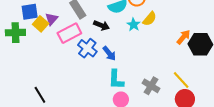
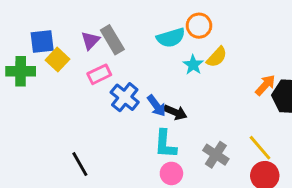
purple triangle: (52, 19) -> (90, 40), moved
black arrow: (102, 25) -> (175, 112), moved
pink rectangle: (69, 33) -> (99, 74), size x0.7
black line: (40, 95) -> (80, 164), moved

